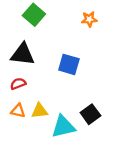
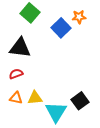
blue square: (69, 64) -> (61, 28), moved, turned 30
cyan triangle: (63, 127) -> (56, 112), turned -45

